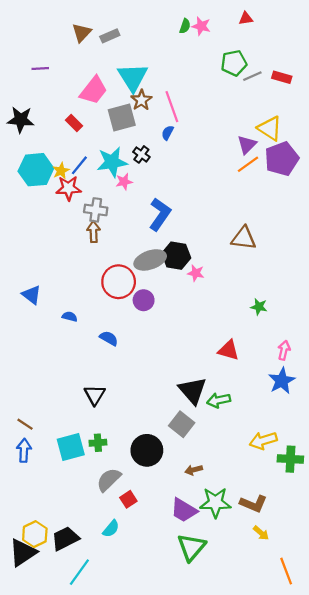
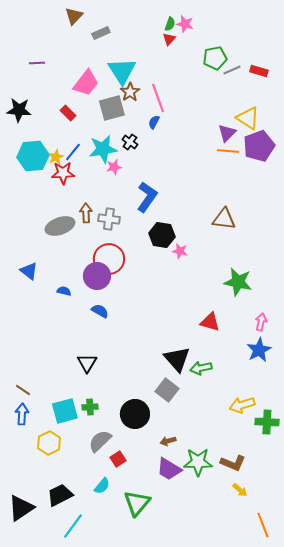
red triangle: (246, 18) -> (169, 39), moved, turned -40
brown triangle: (82, 33) -> (74, 16), moved
orange line: (248, 164) -> (228, 151), turned 40
gray cross: (96, 210) -> (109, 219), moved
gray ellipse: (150, 260) -> (60, 226), moved
purple circle: (144, 300) -> (97, 276), moved, size x1.4
green star: (259, 307) -> (238, 282), size x1.8
brown arrow: (194, 470) -> (168, 441), moved
yellow hexagon: (35, 534) -> (49, 443), moved
green triangle: (191, 547) -> (137, 503), moved

